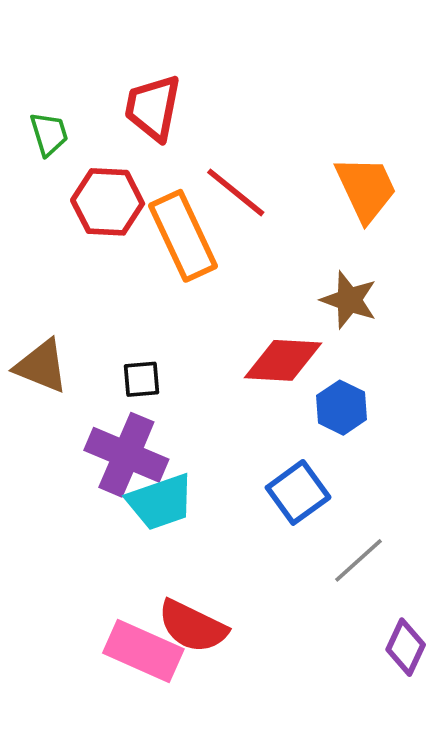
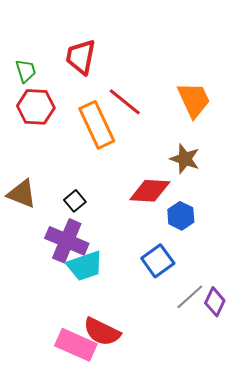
red hexagon: (108, 202) -> (36, 107), moved
black square: (141, 379) -> (75, 201), turned -35
purple diamond: (406, 647) -> (215, 302), moved

